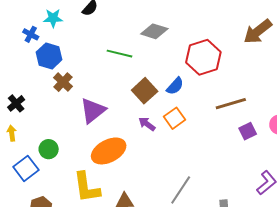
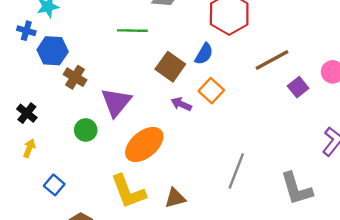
yellow arrow: (12, 133) -> (29, 148), turned 42
green circle: (49, 149) -> (86, 130), moved
blue square: (26, 168) -> (54, 185), size x0.7

